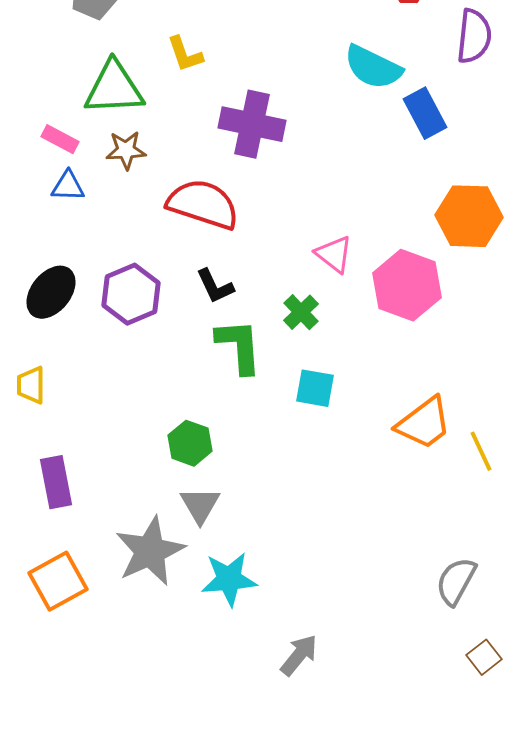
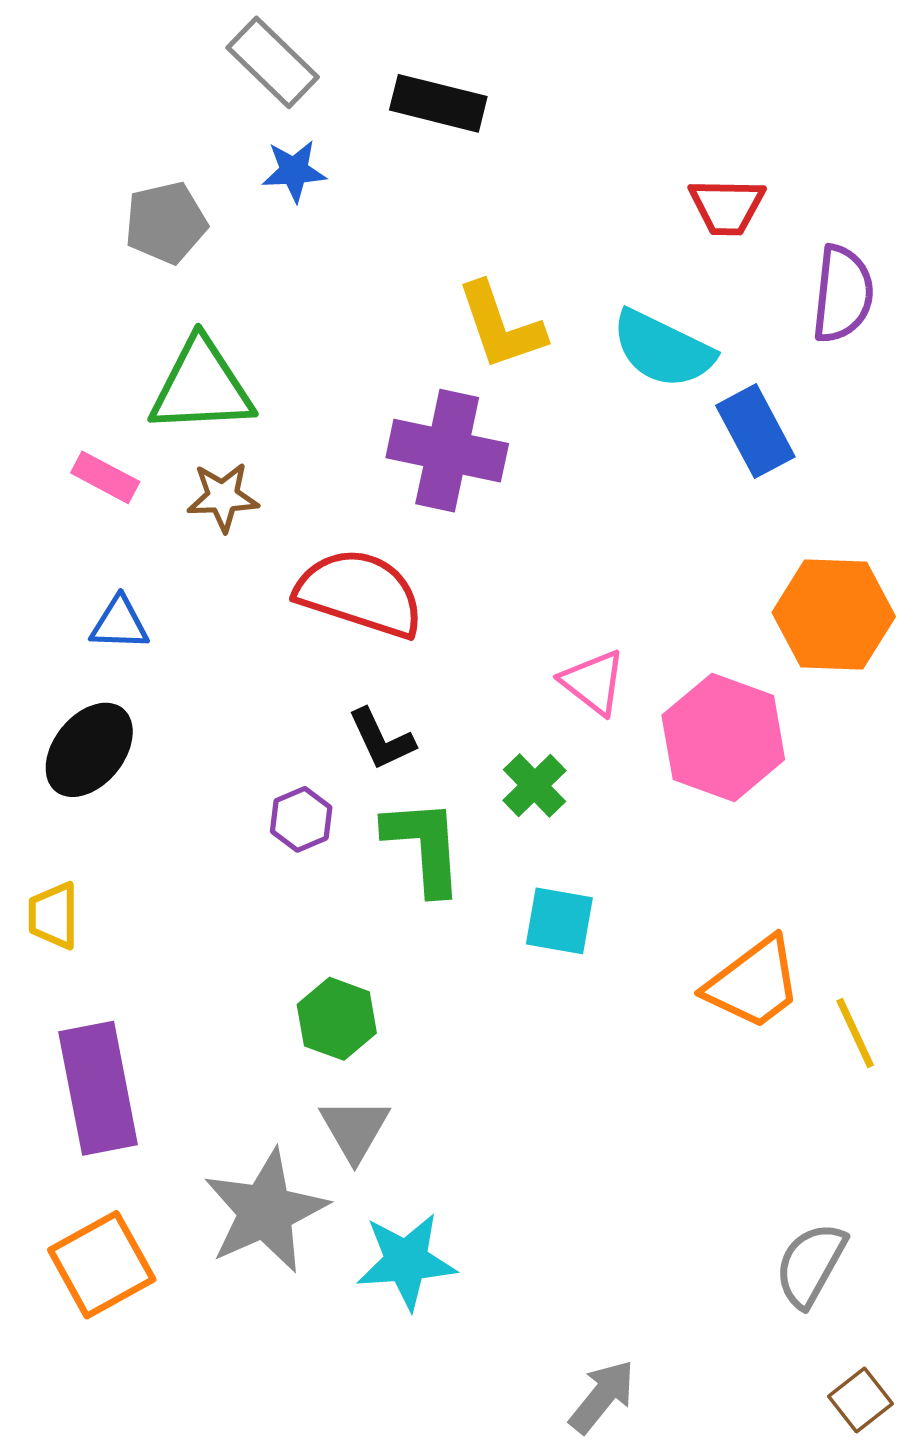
yellow L-shape: (185, 54) -> (501, 326), moved, size x1.4
blue triangle: (68, 186) -> (119, 623), moved
purple hexagon: (131, 294) -> (301, 819), moved, size x0.6
purple rectangle: (56, 482) -> (98, 1088), size x1.4
gray arrow: (299, 655) -> (602, 1396), moved

